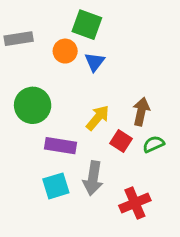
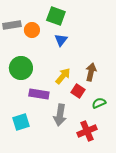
orange circle: (65, 51) -> (32, 30), moved
green semicircle: (154, 144) -> (99, 103), moved
cyan square: (56, 186) -> (21, 122), moved

